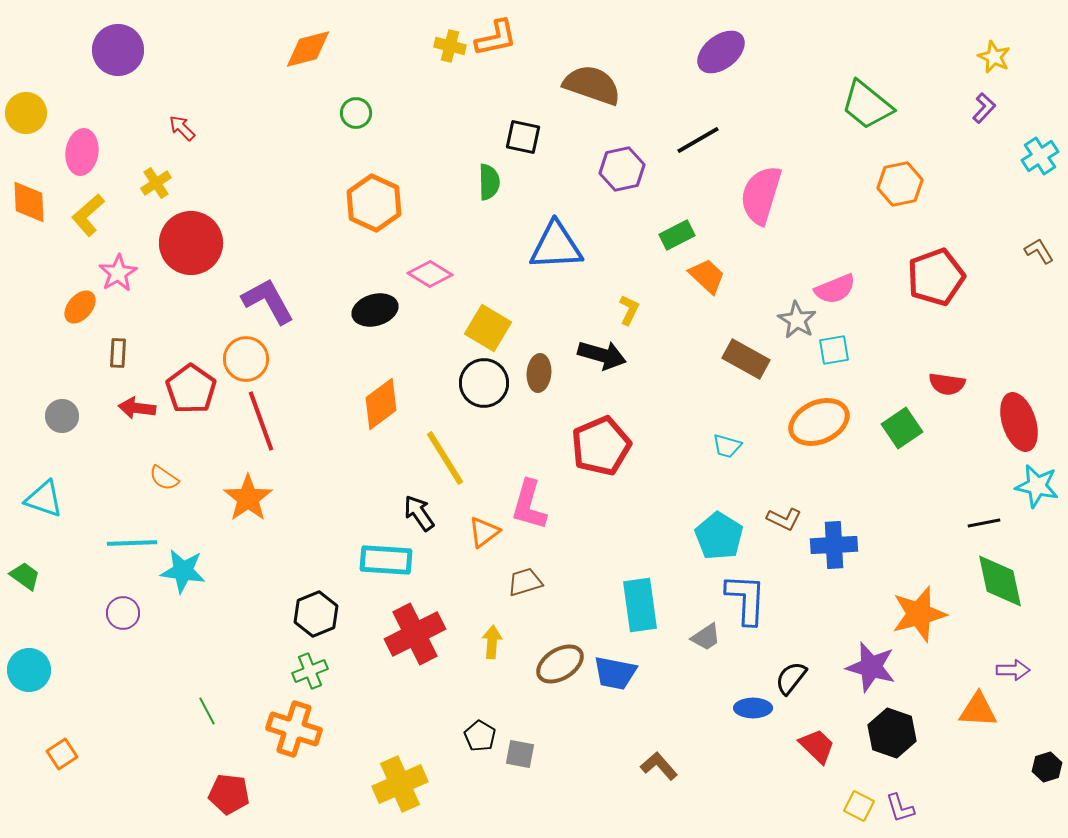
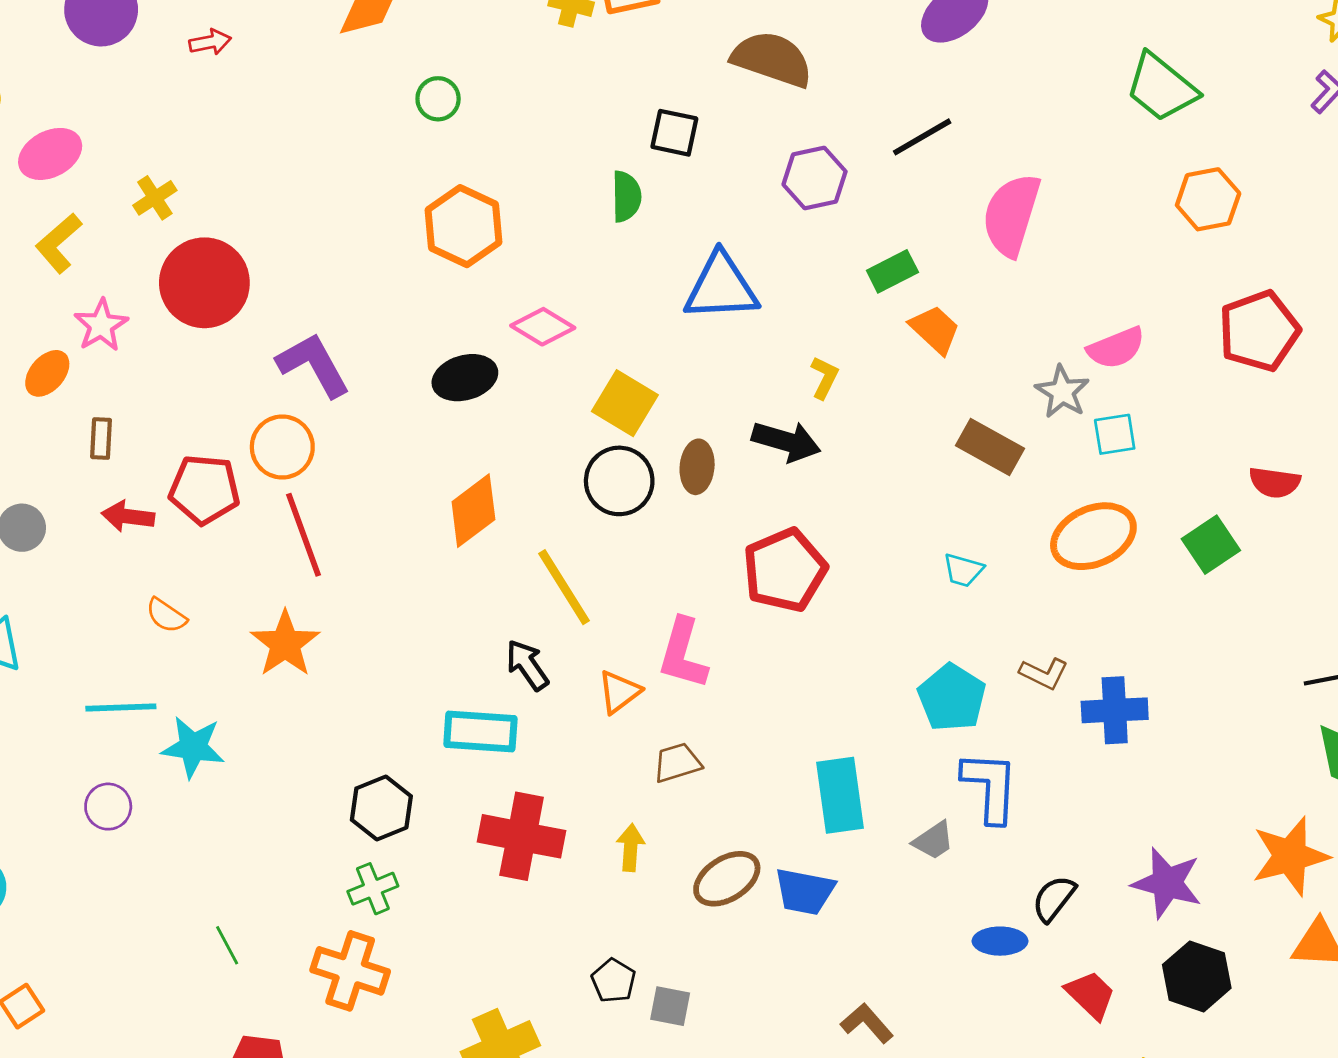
red arrow: (182, 128) -> (210, 42), moved, turned 124
pink ellipse: (82, 152) -> (50, 154), turned 54
red pentagon: (191, 389) -> (204, 489), turned -30
orange star: (919, 614) -> (1290, 856), moved
red cross: (415, 634) -> (522, 836), turned 38

